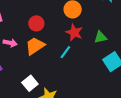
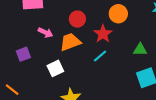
red star: (74, 32) -> (103, 34), moved
white square: (30, 83) -> (55, 68), moved

